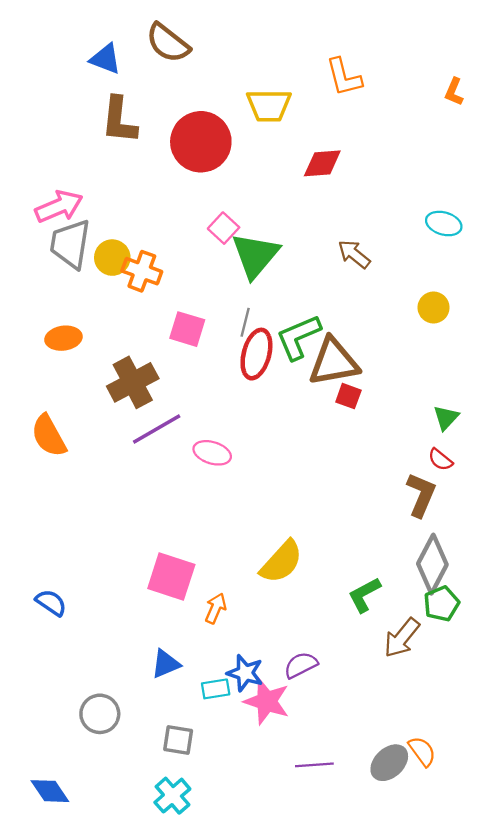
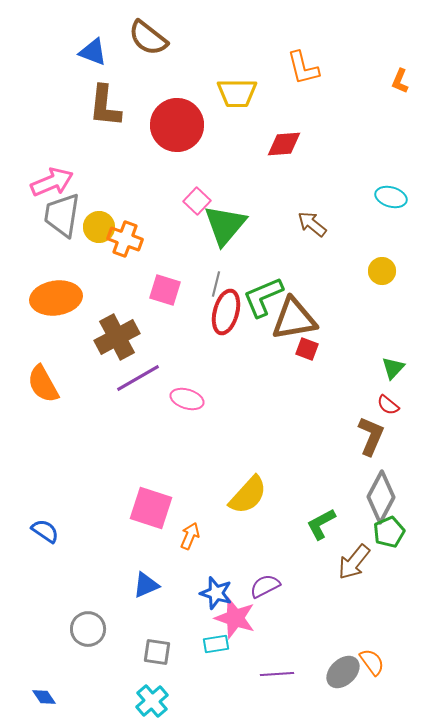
orange ellipse: (63, 338) -> (56, 298), size x1.6
cyan rectangle: (216, 689) -> (216, 644), moved
blue diamond: (50, 791) -> (44, 697), size x0.7

